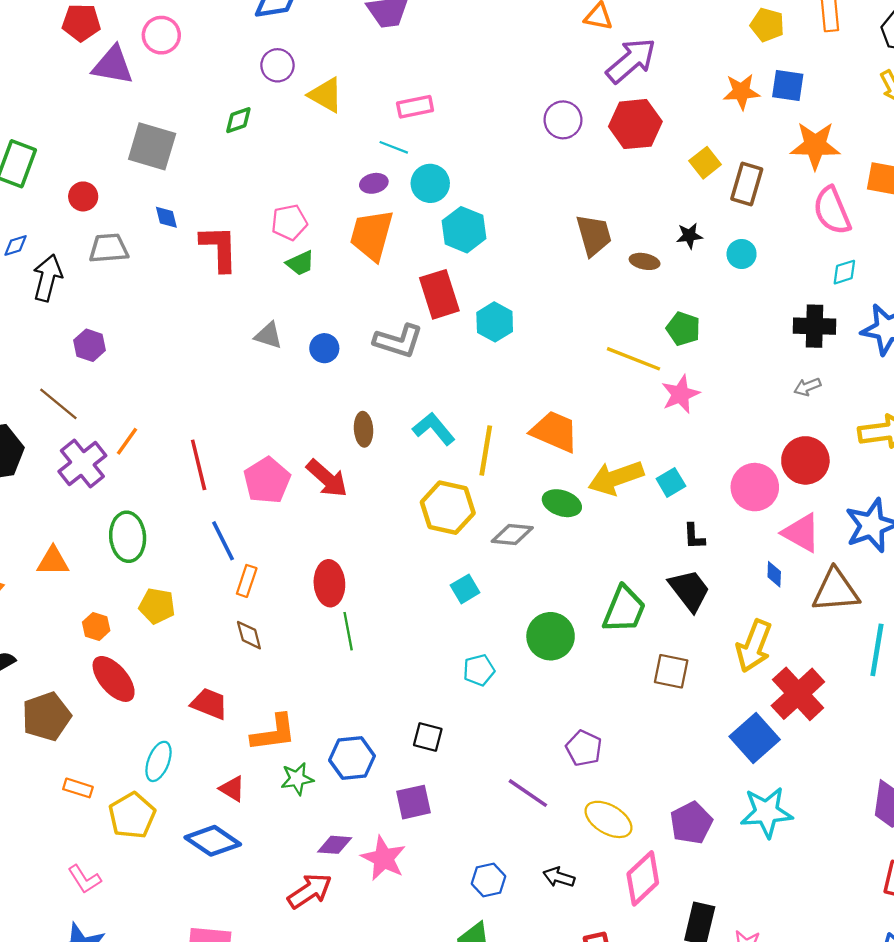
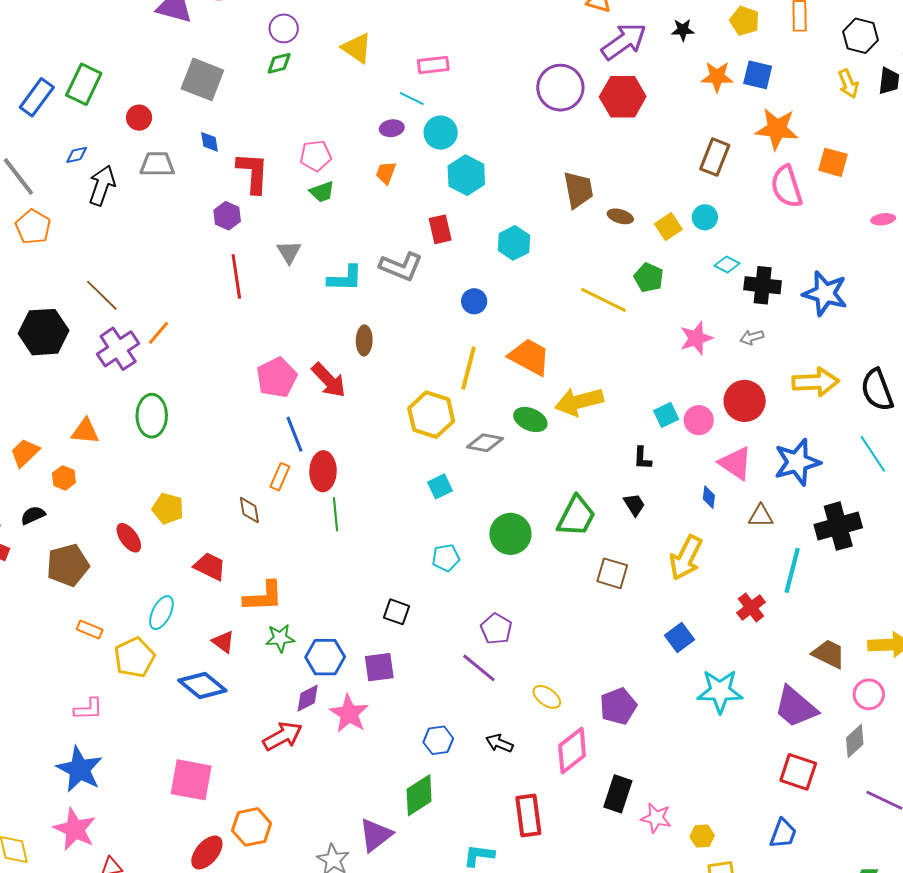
purple circle: (277, 65) -> (284, 28), moved
purple circle: (563, 120) -> (560, 88), size x1.4
yellow square: (705, 163) -> (668, 227), moved
orange trapezoid: (372, 235) -> (386, 173), size x0.5
black star: (689, 236) -> (683, 30), moved
cyan diamond: (844, 272) -> (727, 265), moved, turned 40
red rectangle: (439, 294) -> (440, 229), size x0.7
cyan hexagon: (495, 322) -> (514, 243), moved
gray triangle: (268, 335) -> (289, 252), turned 36
purple hexagon: (90, 345) -> (227, 216), moved
blue circle: (324, 348) -> (474, 301), moved
pink star: (680, 394) -> (696, 338), moved
cyan L-shape: (434, 429) -> (345, 278), moved, turned 126
red line: (199, 465) -> (236, 276), moved
cyan square: (671, 482) -> (666, 415), moved
pink circle: (755, 487) -> (699, 420), size x0.7
blue line: (223, 541) -> (295, 434), moved
orange rectangle: (247, 581) -> (280, 477), moved
black trapezoid: (689, 590) -> (634, 505), size x0.6
brown triangle: (836, 591) -> (761, 516), size x0.6
yellow pentagon: (157, 606) -> (168, 509), moved
orange hexagon: (96, 626) -> (64, 478), moved
red ellipse: (114, 679) -> (129, 538), size x0.7
red cross: (798, 694) -> (751, 607), moved, size x0.6
blue square: (755, 738) -> (680, 638), size x0.7
purple pentagon: (584, 748) -> (496, 629), moved
blue hexagon: (352, 758) -> (325, 657), moved
cyan star: (767, 812) -> (720, 691), moved
yellow ellipse: (608, 819) -> (547, 697), size x0.7
purple diamond: (335, 845) -> (308, 698), turned -36
pink L-shape: (84, 879) -> (88, 709), turned -64

